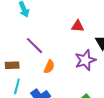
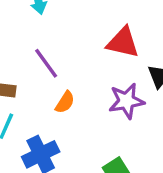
red triangle: (78, 26) -> (123, 42), size x1.5

